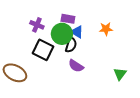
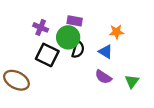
blue triangle: (77, 32) -> (105, 52), moved
purple semicircle: (76, 66) -> (103, 77), moved

